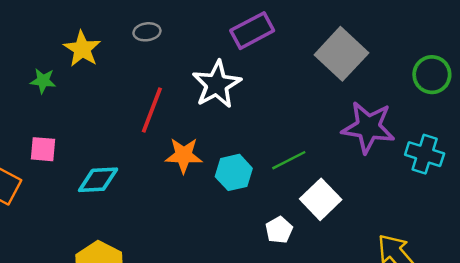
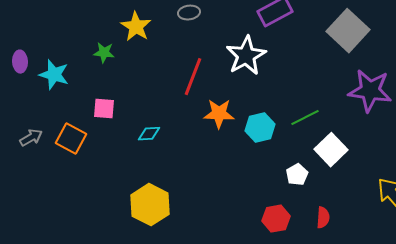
cyan diamond: (98, 180) -> (149, 134), size x0.7

